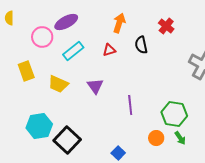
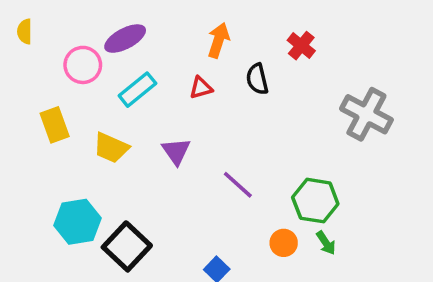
purple line: (130, 105) -> (238, 185), turned -42

